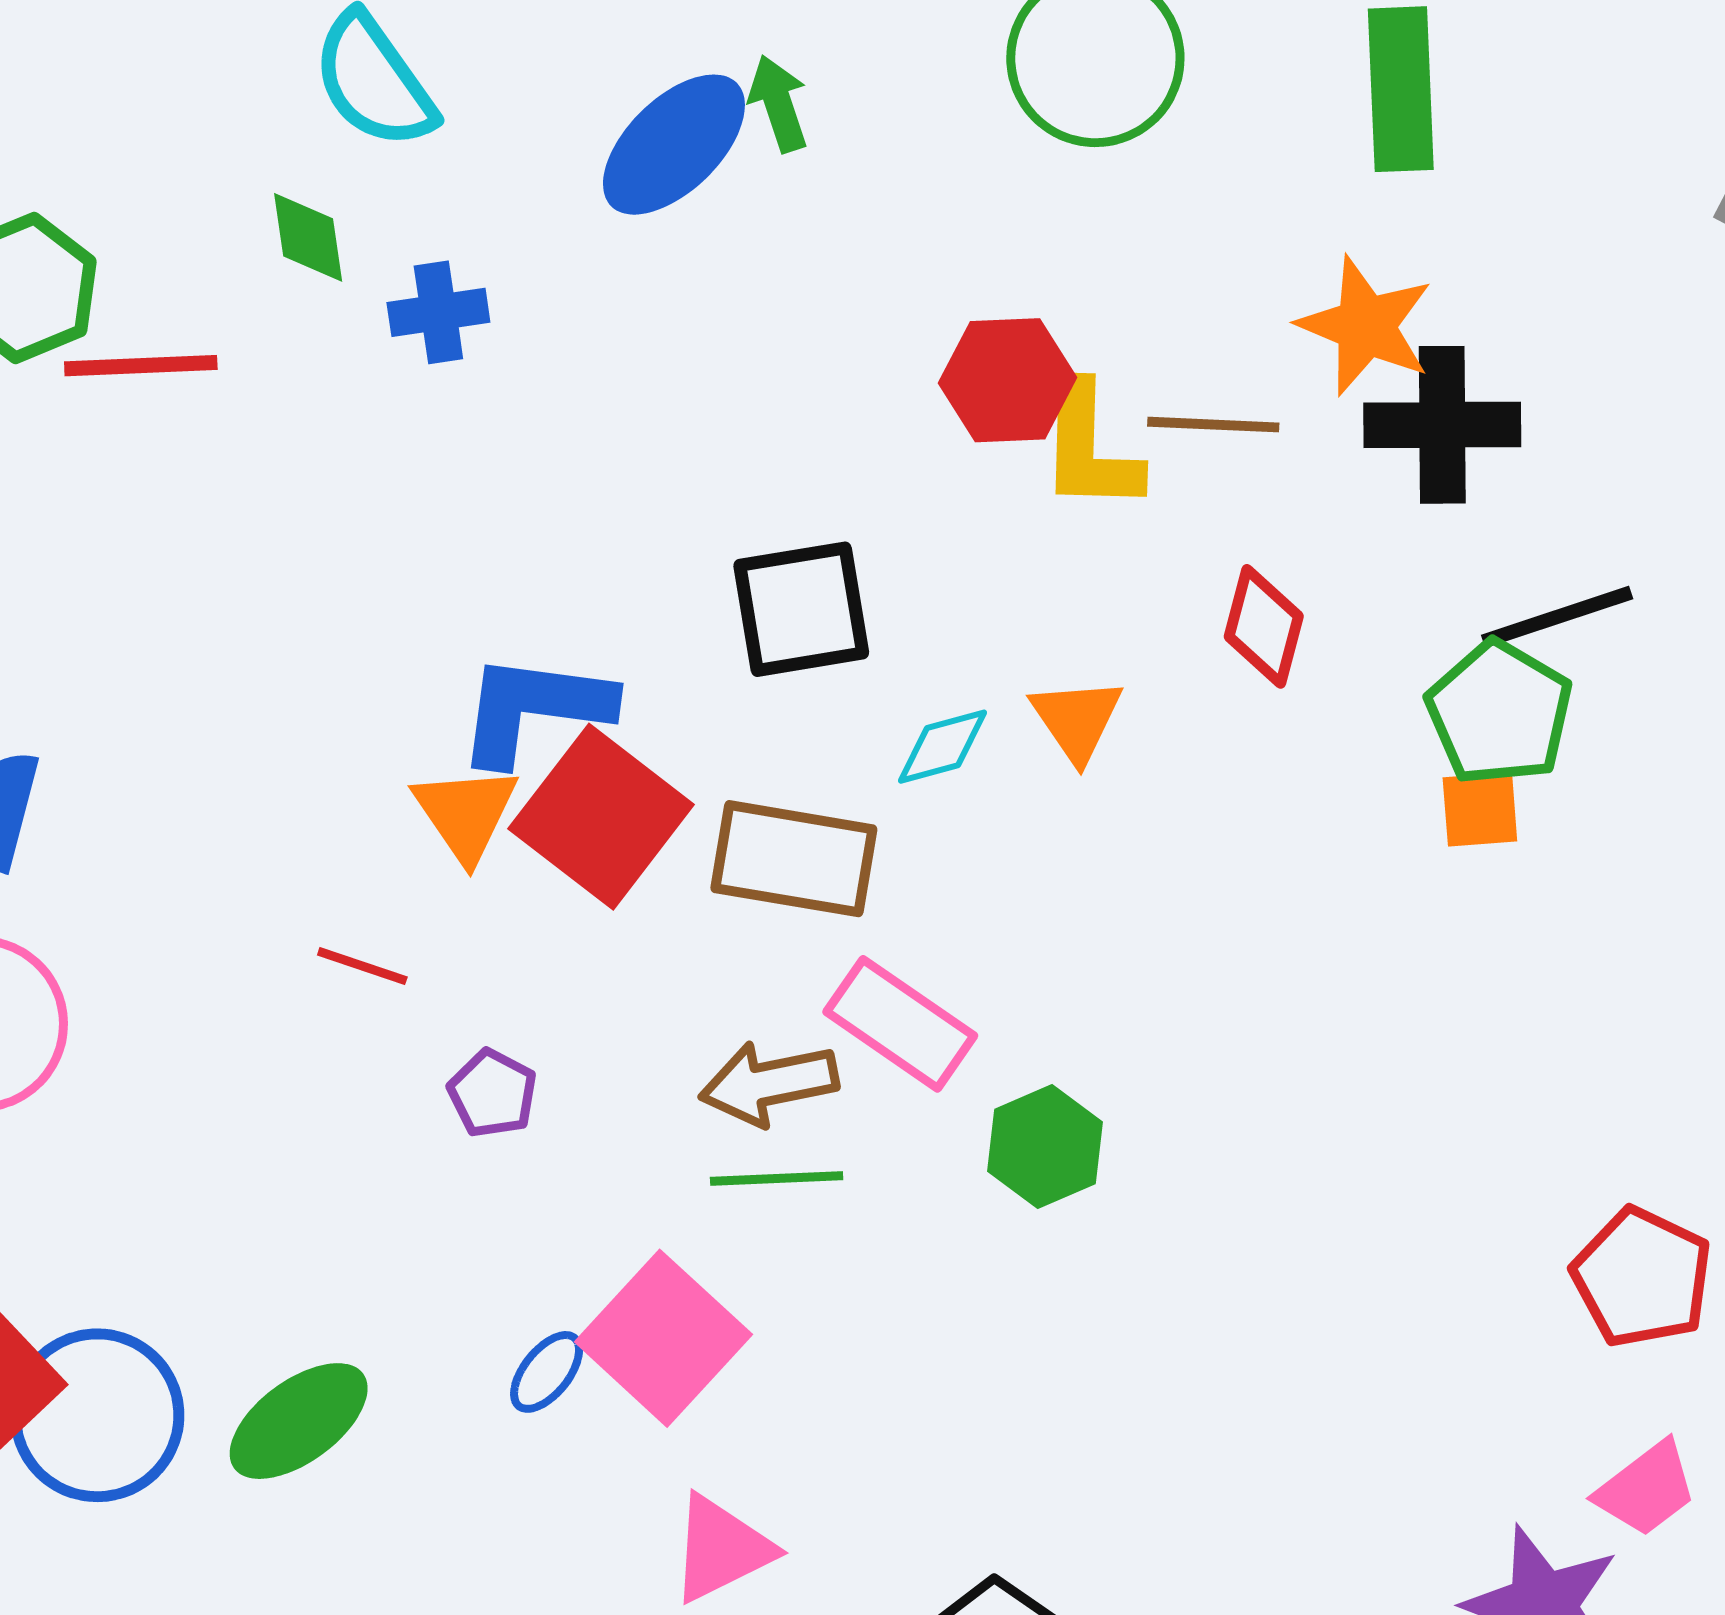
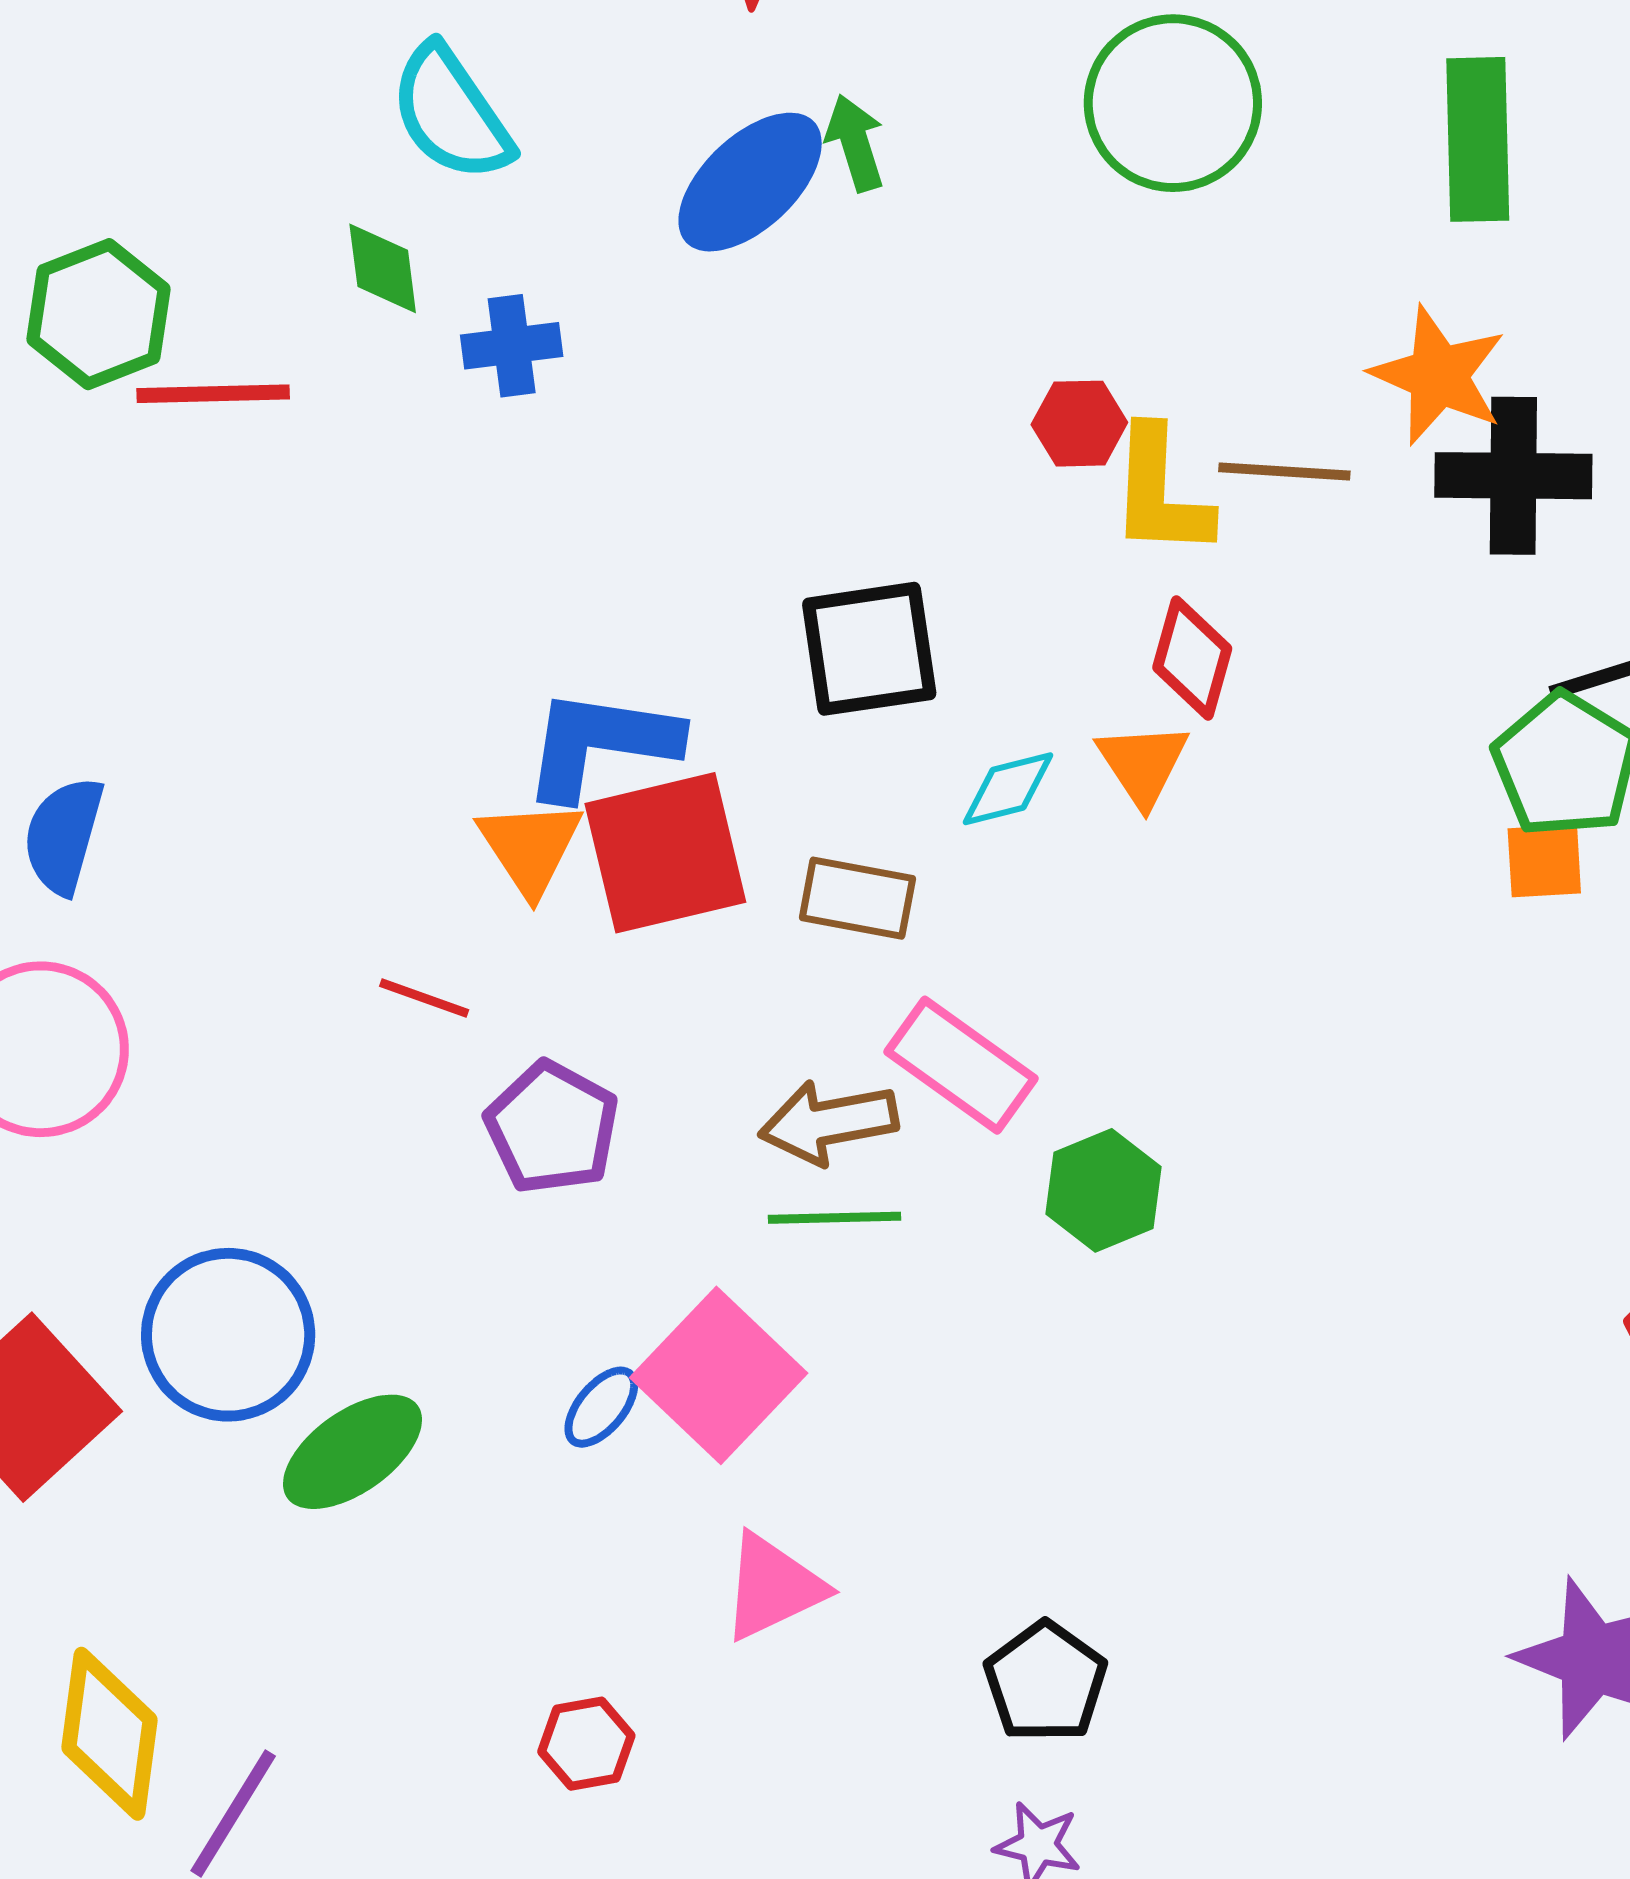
red hexagon: (1008, 380) -> (1079, 424), size x0.7
red diamond: (1264, 626) -> (1192, 658), moved
red square: (601, 817) -> (665, 853), turned 38
brown rectangle: (794, 859) -> (857, 898), size x0.7
purple pentagon: (493, 1093) -> (552, 1128), size x1.5
blue circle: (97, 1415) -> (228, 1335), moved

